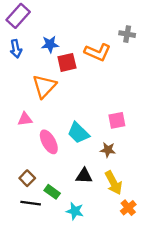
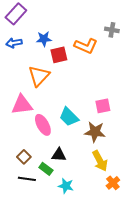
blue arrow: (16, 49) -> (14, 43), turned 91
pink triangle: (25, 119) -> (22, 105), size x1.6
brown star: (108, 150) -> (95, 132), size x1.5
black triangle: (84, 176) -> (59, 155), moved

